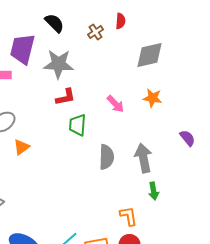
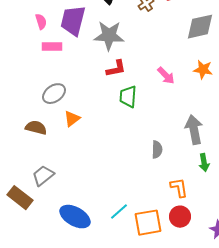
gray semicircle: (106, 157) -> (157, 150), moved, size x0.7

